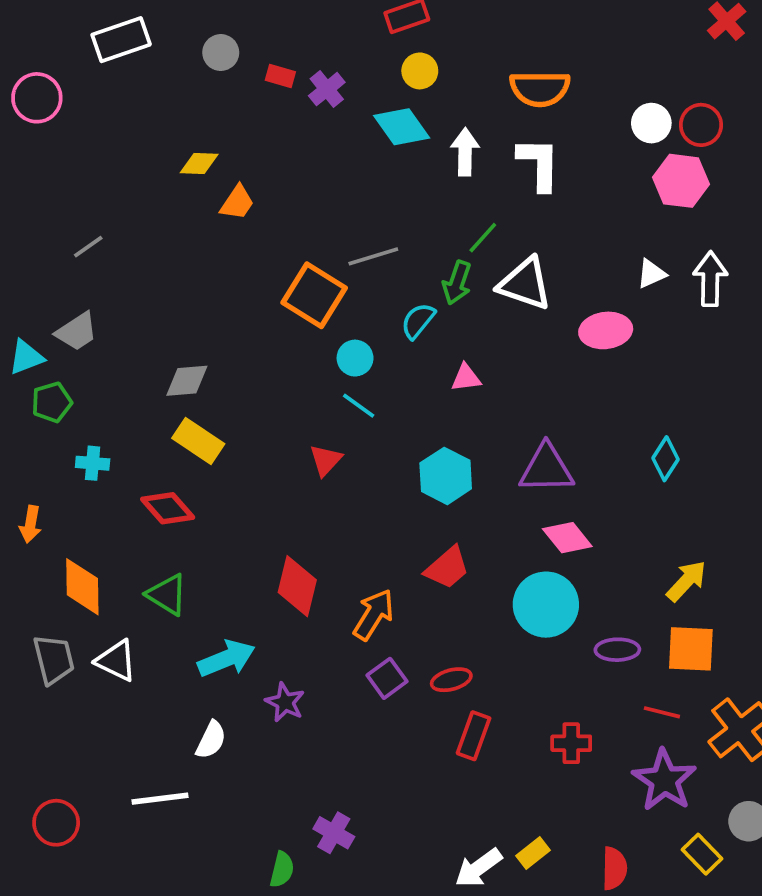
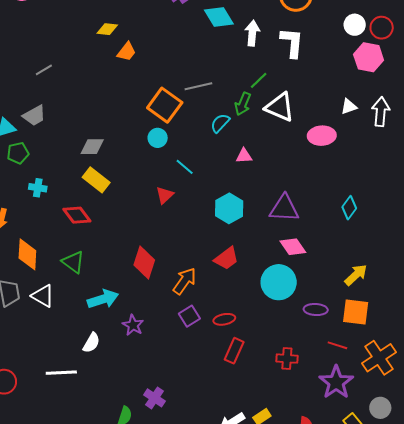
cyan circle: (355, 358) -> (158, 138), moved

